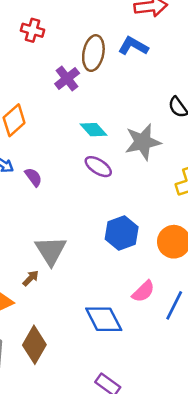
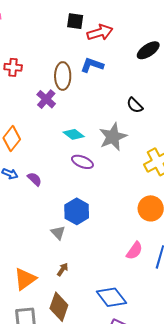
blue hexagon: (122, 233) -> (77, 211), moved
gray triangle: (51, 251) -> (58, 233), size x0.6
brown arrow: (31, 278) -> (63, 269), moved
blue diamond: (104, 319) -> (111, 297), moved

